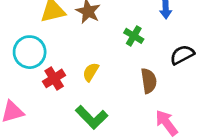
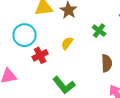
yellow semicircle: (91, 72) -> (67, 43), moved

